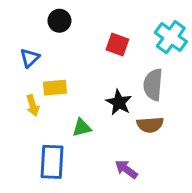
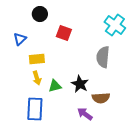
red square: (117, 44) -> (64, 33), moved
black star: (119, 102) -> (80, 84), moved
yellow arrow: (33, 105) -> (37, 78), moved
brown semicircle: (150, 125) -> (101, 98), moved

